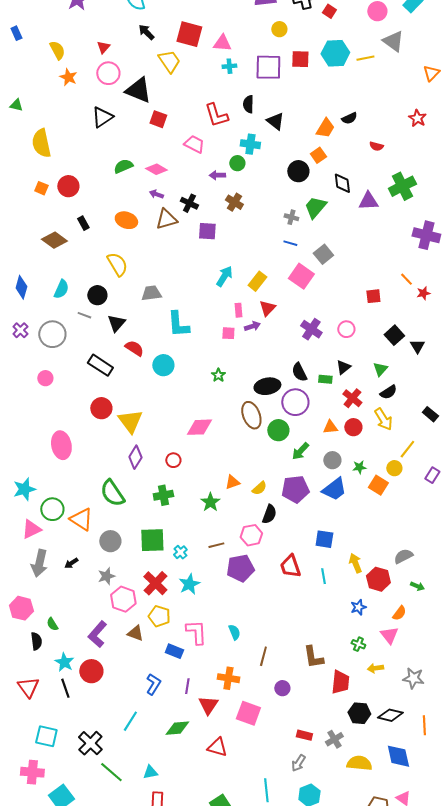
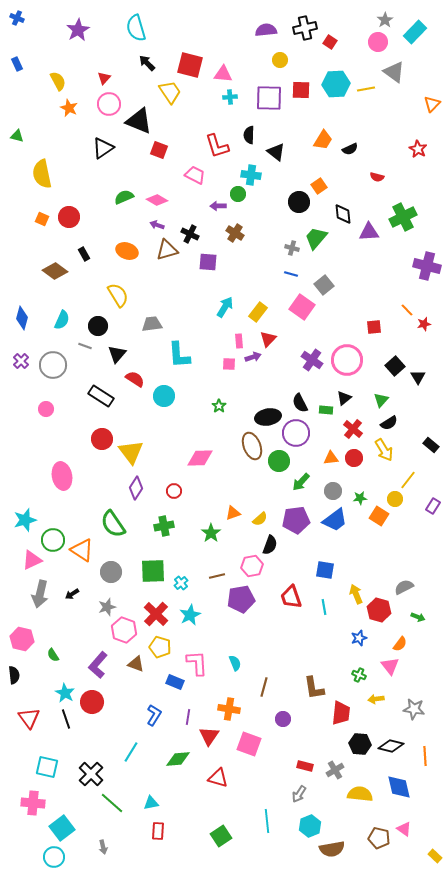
orange trapezoid: (325, 128) -> (323, 140), moved
pink circle: (346, 329) -> (347, 360), size x1.8
black semicircle: (36, 641) -> (14, 675), moved

